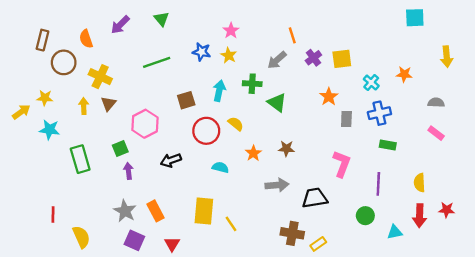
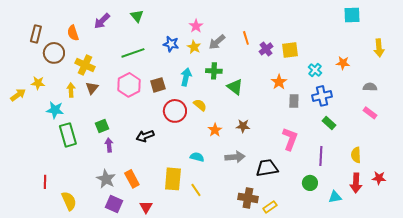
orange line: (292, 35) -> (246, 38), moved
gray arrow: (277, 60) -> (217, 42), moved
pink hexagon: (145, 124) -> (129, 85), moved
cyan star: (49, 130) -> (55, 110), moved
green rectangle: (388, 145) -> (329, 123), turned 32
cyan semicircle: (220, 167) -> (197, 157), moved

